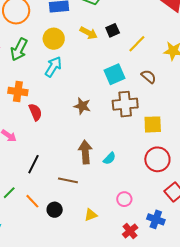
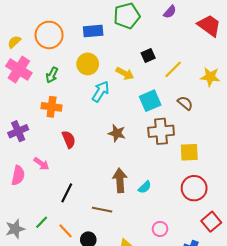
yellow arrow: (89, 33) -> (125, 73), moved
green arrow: (19, 49) -> (52, 75), size x0.7
cyan arrow: (53, 67) -> (101, 91), moved
orange cross: (18, 91) -> (52, 107), moved

